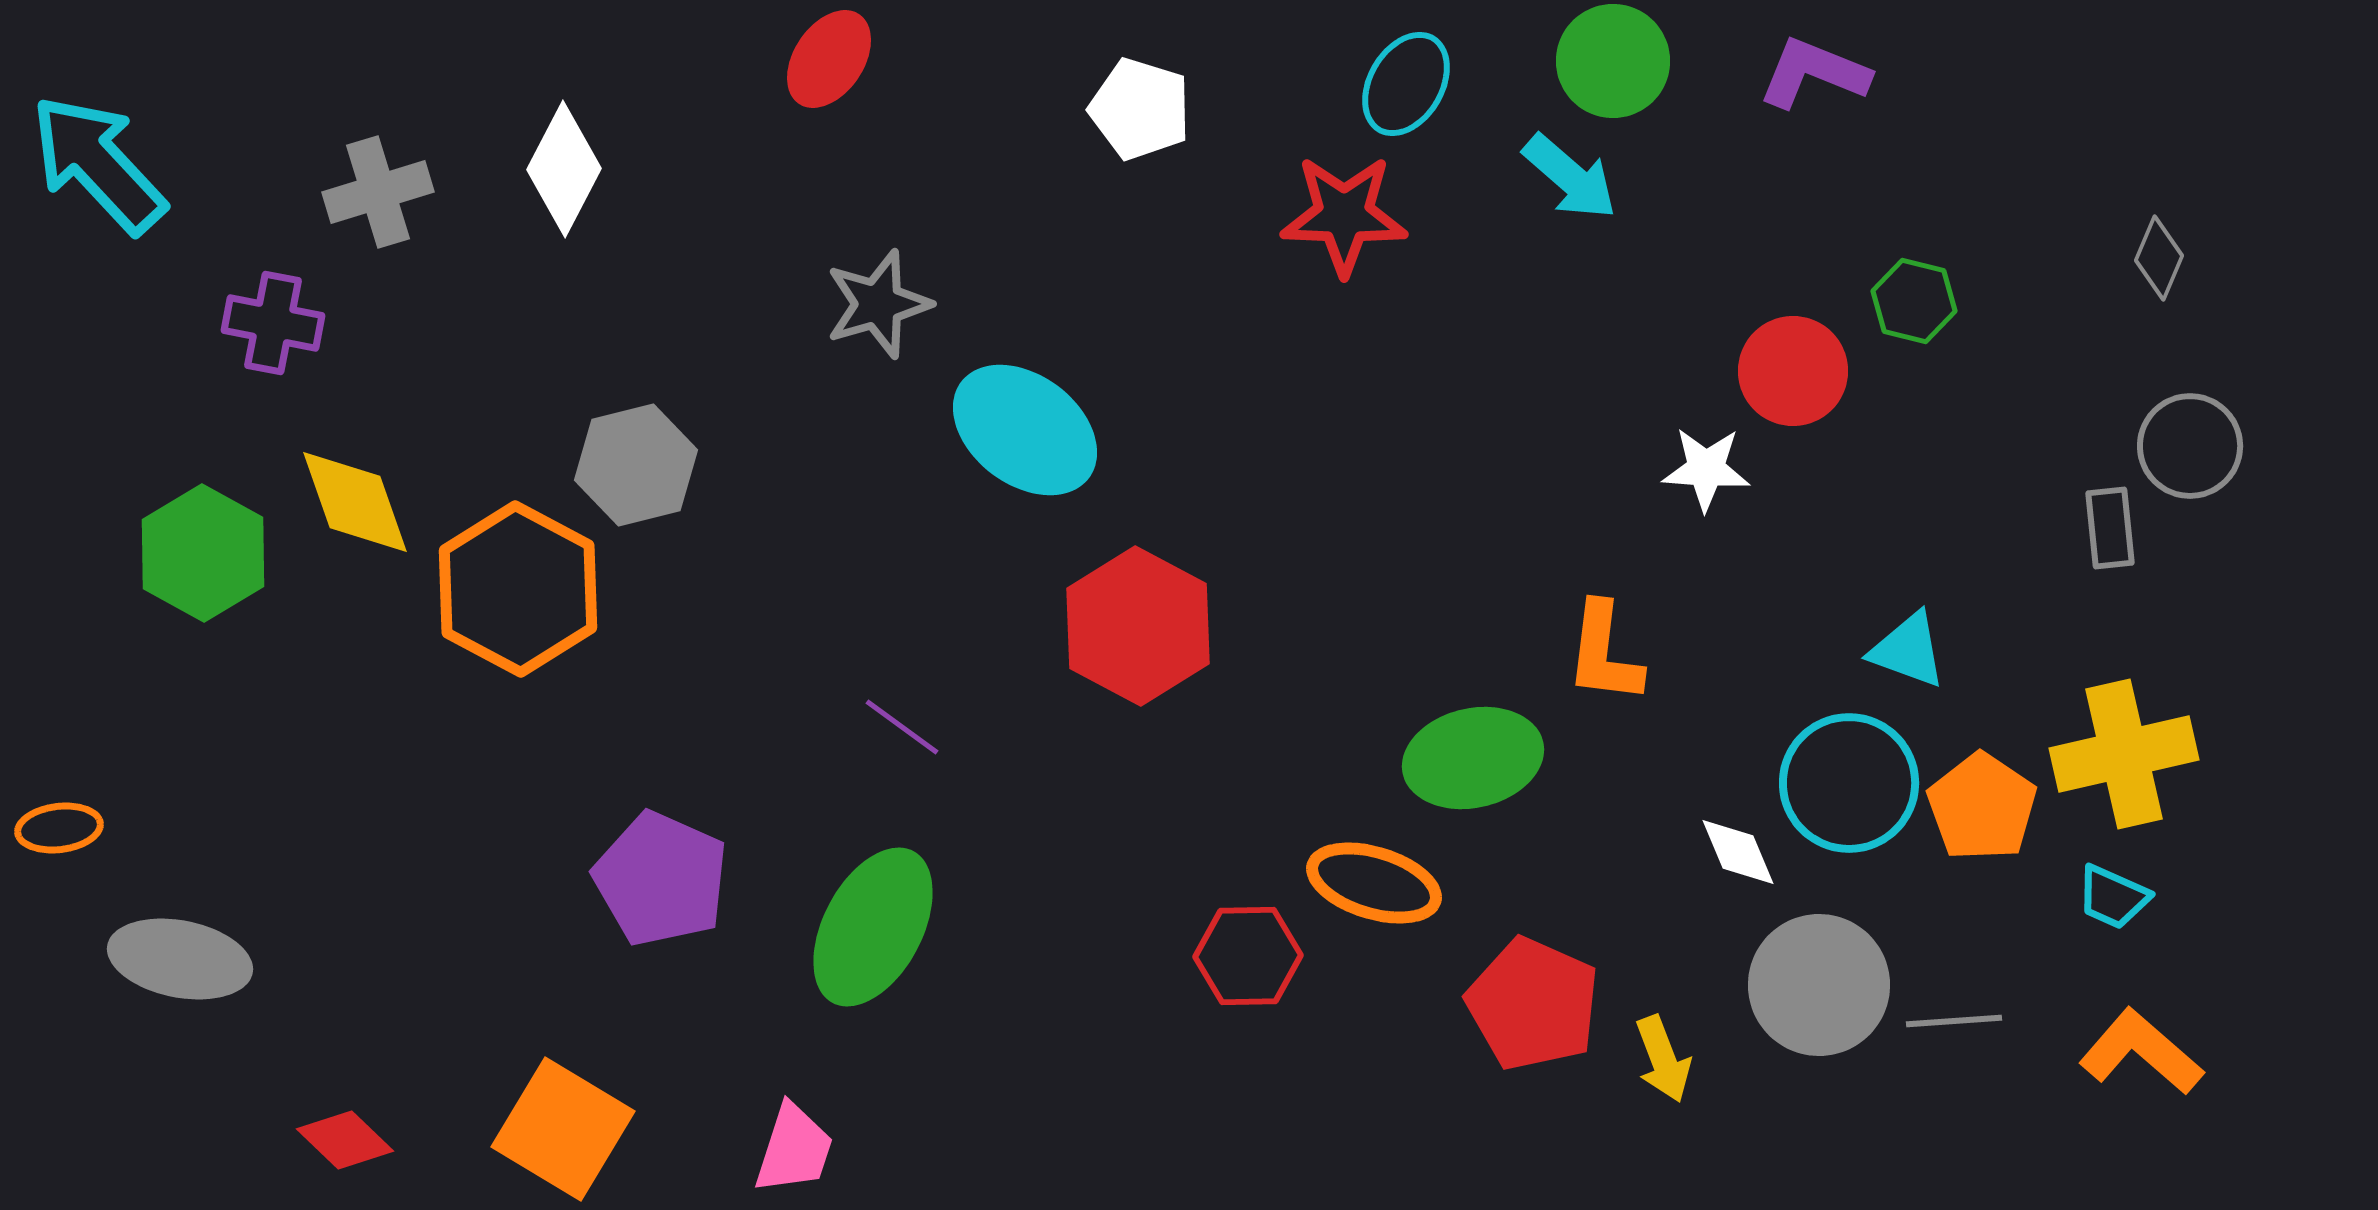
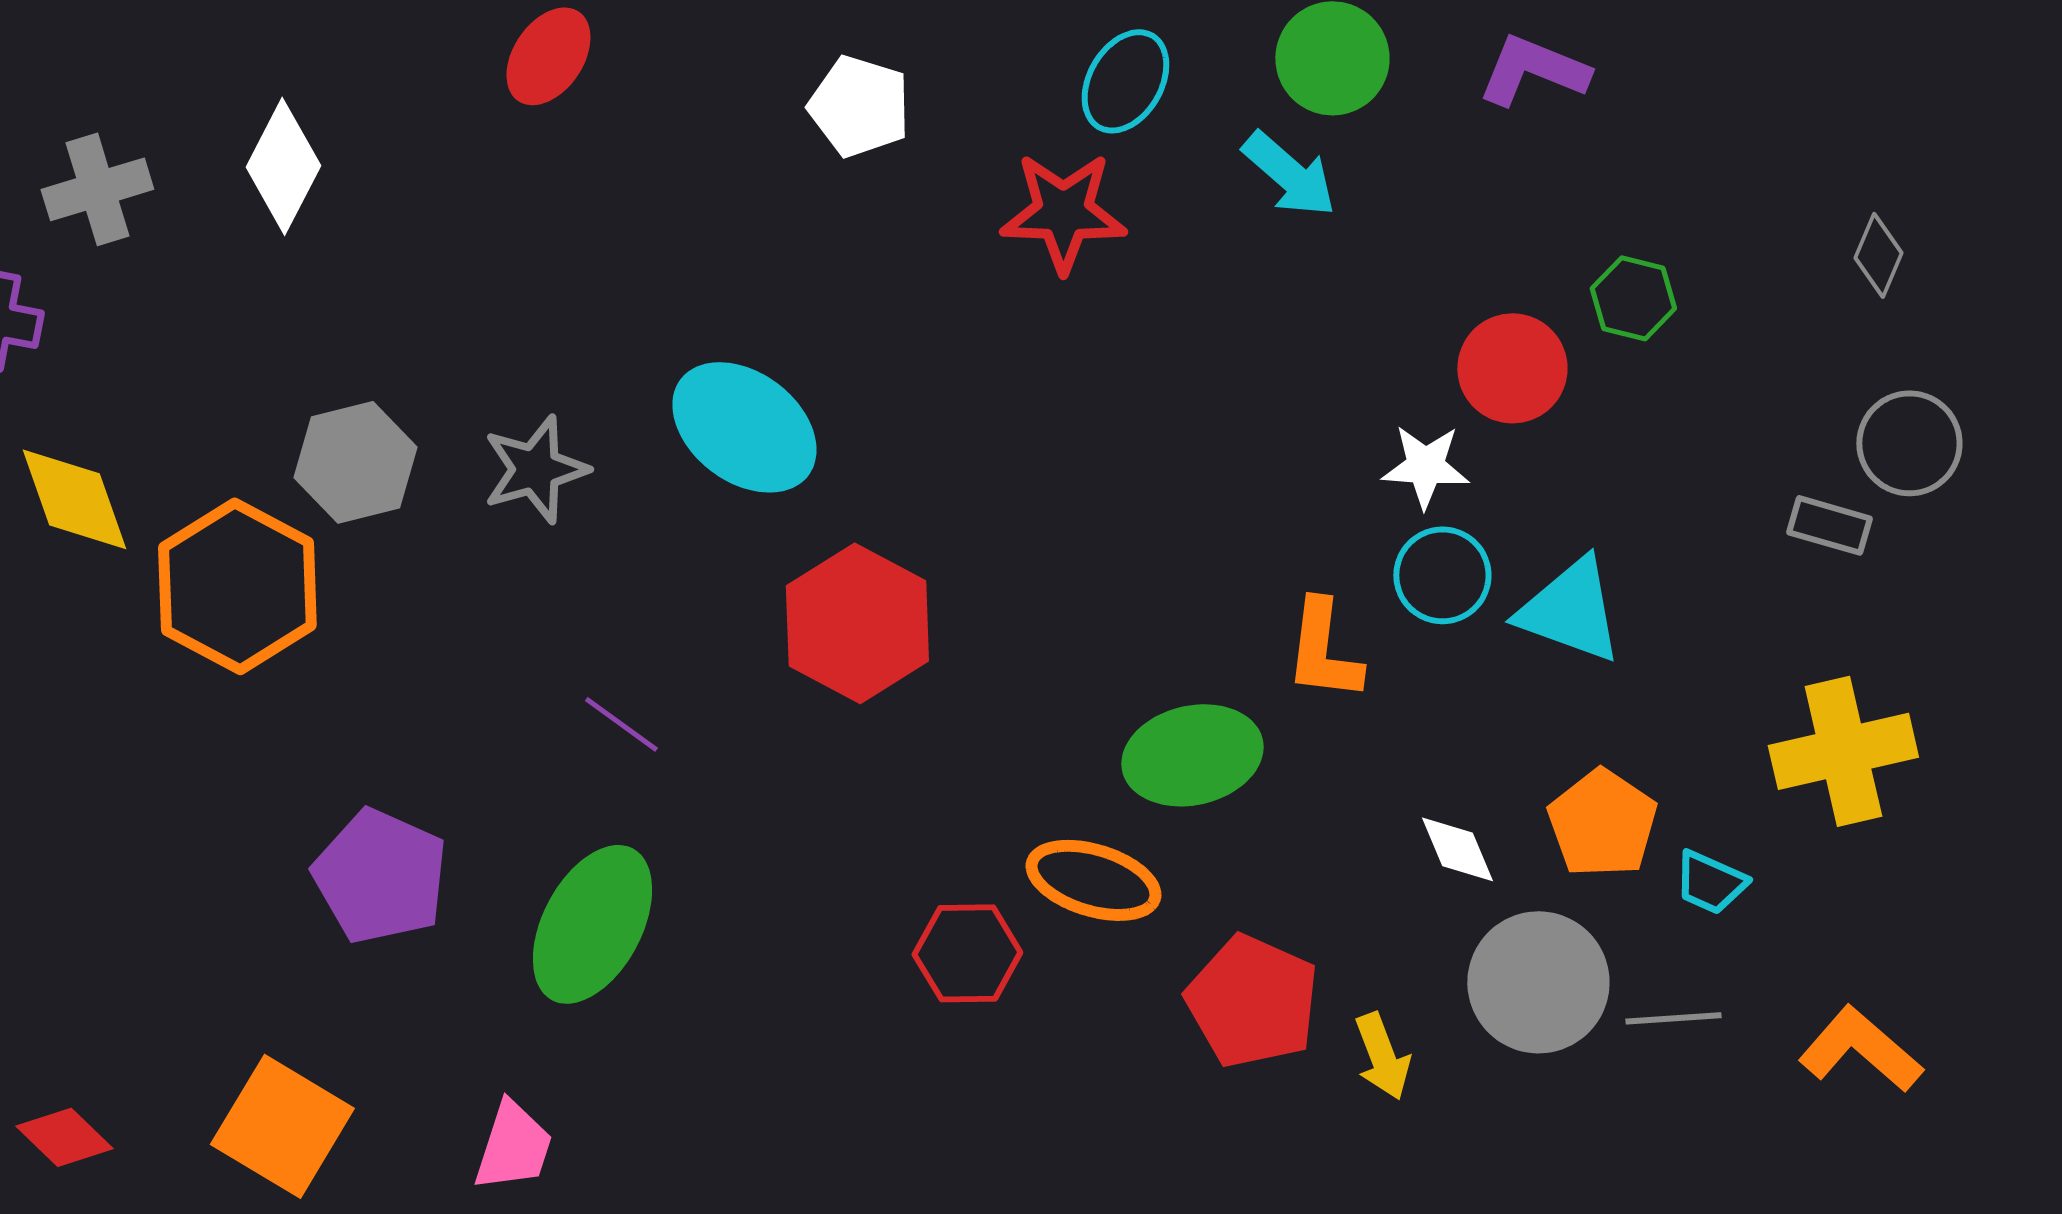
gray star: (878, 304) -> (535, 469), moved
gray rectangle: (2110, 528) -> (1829, 525), turned -68
cyan triangle: (1908, 650) -> (1570, 610), moved, size x1.4
cyan circle: (1849, 783) -> (1442, 575), moved, size x0.7
orange pentagon: (1982, 807) -> (1602, 823), moved
cyan trapezoid: (2113, 897) -> (1710, 882), moved

